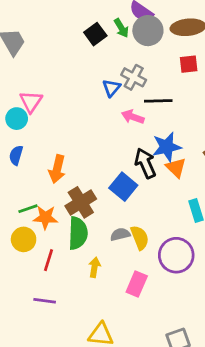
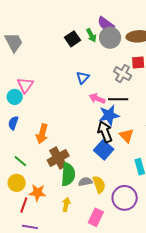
gray cross: (134, 77) -> (123, 74), moved
black line: (158, 101) -> (118, 99), moved
blue star: (167, 147) -> (109, 115), moved
blue square: (123, 187) -> (104, 150), moved
green line: (28, 209) -> (20, 161), turned 56
orange star: (45, 217) -> (37, 193), moved
green semicircle: (78, 233) -> (68, 174), moved
red line: (48, 260) -> (24, 205), moved

